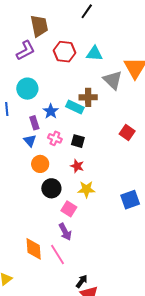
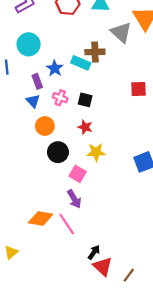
red square: (127, 133) -> (139, 89), turned -35
orange diamond: (34, 249) -> (41, 219), turned -75

